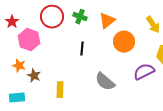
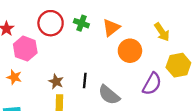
black line: (82, 49) -> (85, 80), moved
purple semicircle: (144, 72) -> (152, 84), turned 145
brown star: (34, 76) -> (56, 82), moved

